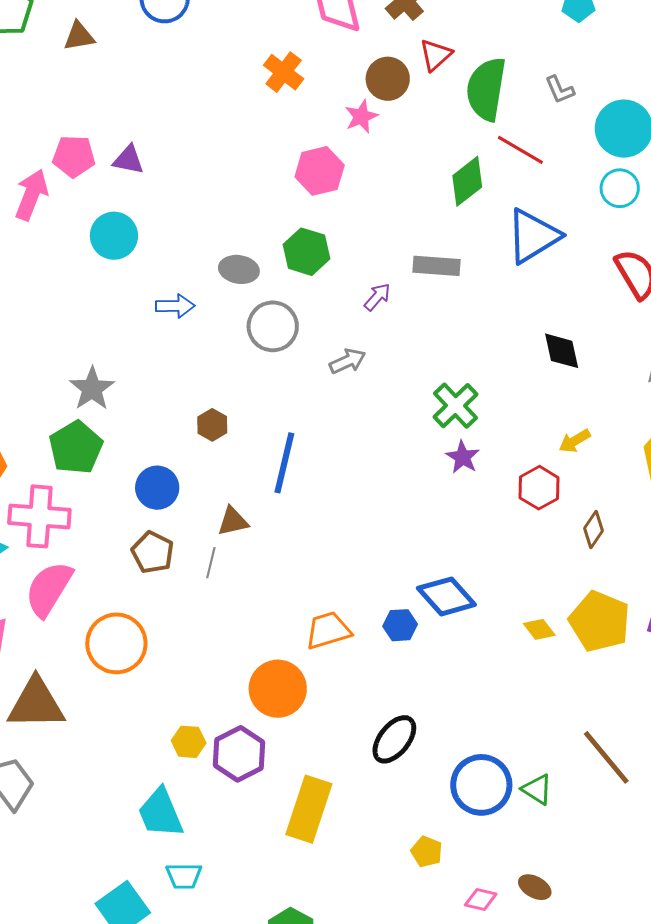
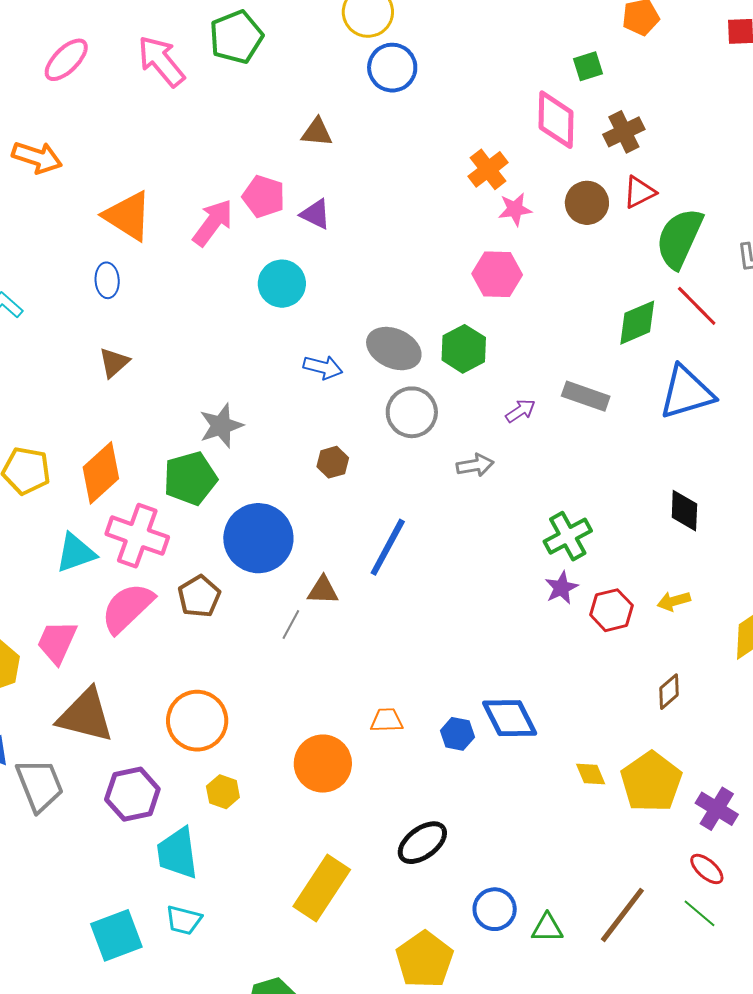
brown triangle: (79, 36) -> (317, 132), moved
pink star: (361, 117) -> (515, 209), moved
gray ellipse: (239, 269) -> (394, 349), size x1.4
brown hexagon: (212, 425) -> (333, 462), moved
blue circle: (157, 488) -> (258, 538), size x1.6
red hexagon: (539, 488) -> (611, 610), moved
brown pentagon: (153, 552) -> (199, 596), moved
orange trapezoid: (328, 630) -> (387, 720), size x0.7
orange circle: (116, 643) -> (197, 721), moved
purple hexagon: (239, 754) -> (132, 794), moved
brown line: (606, 757) -> (622, 915), turned 62
blue circle: (481, 785) -> (495, 909), size x0.7
green triangle: (537, 789) -> (547, 928), turned -48
yellow pentagon: (427, 852) -> (425, 960), size x1.8

